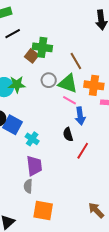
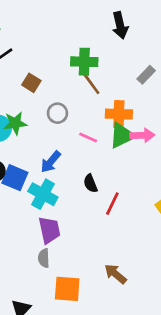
green cross: (42, 47) -> (84, 62), moved
green triangle: (68, 83) -> (122, 135), moved, turned -40
blue arrow: (80, 116) -> (51, 162), moved, turned 54
cyan cross: (32, 139) -> (43, 194), size x1.5
brown arrow: (96, 210) -> (115, 274), moved

